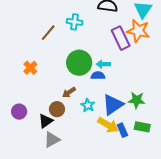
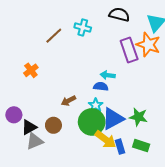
green circle: (79, 63) -> (92, 122), moved
cyan star: (88, 105) -> (96, 105), moved
brown circle: (57, 109) -> (53, 125), moved
black triangle: (46, 121) -> (29, 127), moved
gray triangle: (52, 140) -> (35, 141), moved

